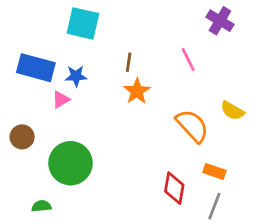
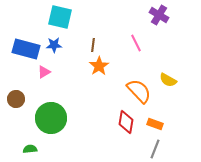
blue star: (76, 76) -> (54, 45), moved
red diamond: (174, 188) -> (126, 122), moved

